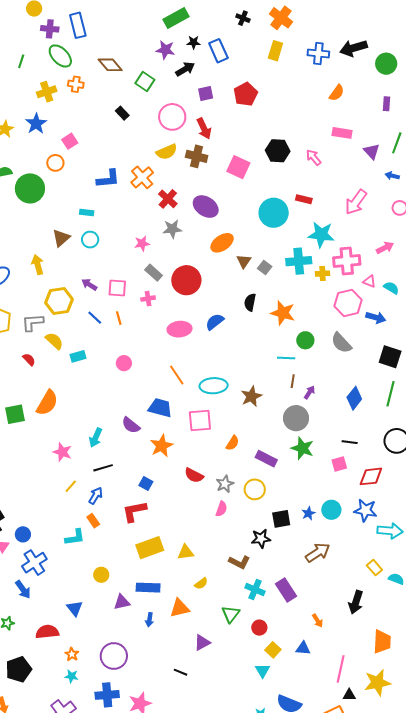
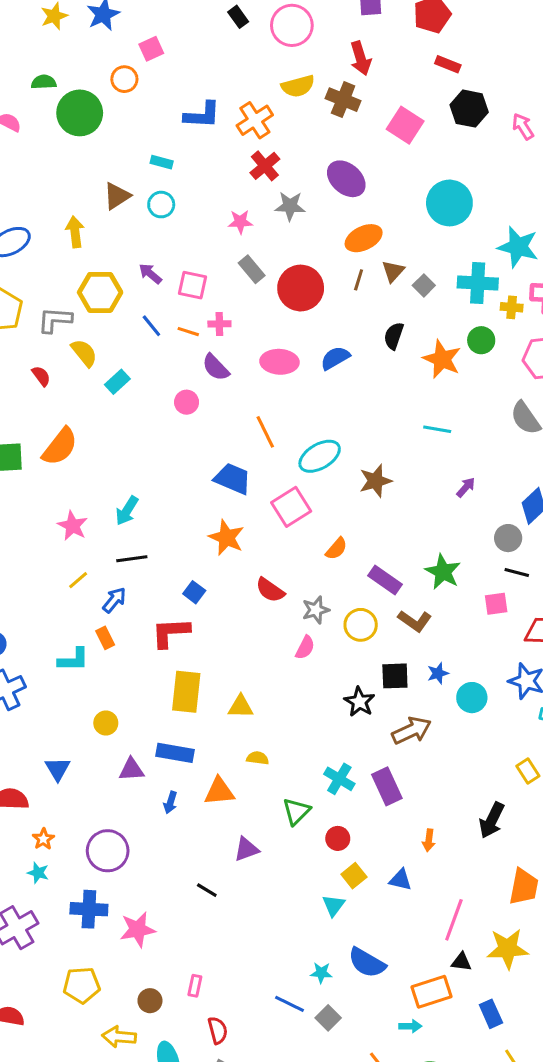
pink circle: (172, 117) -> (292, 25), moved
red cross: (168, 199) -> (265, 166), moved
red rectangle: (304, 199) -> (448, 64), moved
pink cross: (148, 299) -> (219, 324), moved
orange line: (119, 318) -> (188, 332), turned -64
green circle: (305, 340) -> (481, 340), moved
cyan rectangle: (78, 356) -> (117, 382), turned -35
brown line: (293, 381) -> (359, 280), moved
cyan ellipse: (214, 386) -> (320, 456), turned -36
gray circle: (296, 418) -> (508, 538), moved, size x0.7
pink square: (200, 420) -> (291, 507), turned -35
purple semicircle: (131, 425) -> (216, 367), moved
orange star: (161, 446) -> (226, 538), turned -30
cyan circle: (331, 510) -> (472, 698), moved
black star: (261, 539) -> (359, 702), turned 30
yellow rectangle: (150, 548) -> (186, 692), turned -72
brown arrow: (318, 553) -> (412, 730), moved
brown L-shape: (239, 562) -> (415, 621), moved
yellow semicircle: (201, 584) -> (258, 758), turned -144
orange arrow: (317, 621) -> (429, 840), turned 32

